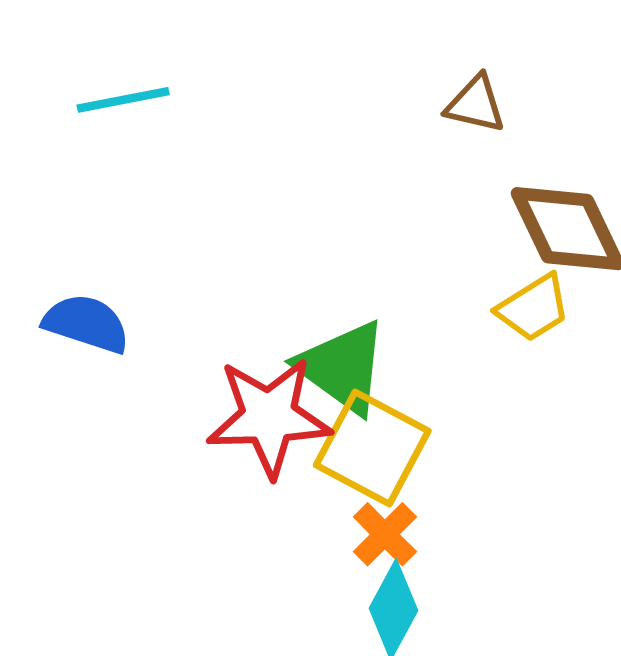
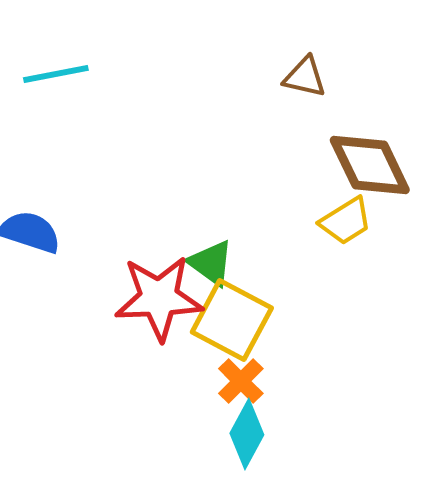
green triangle: (342, 367) -> (211, 263), size x0.7

